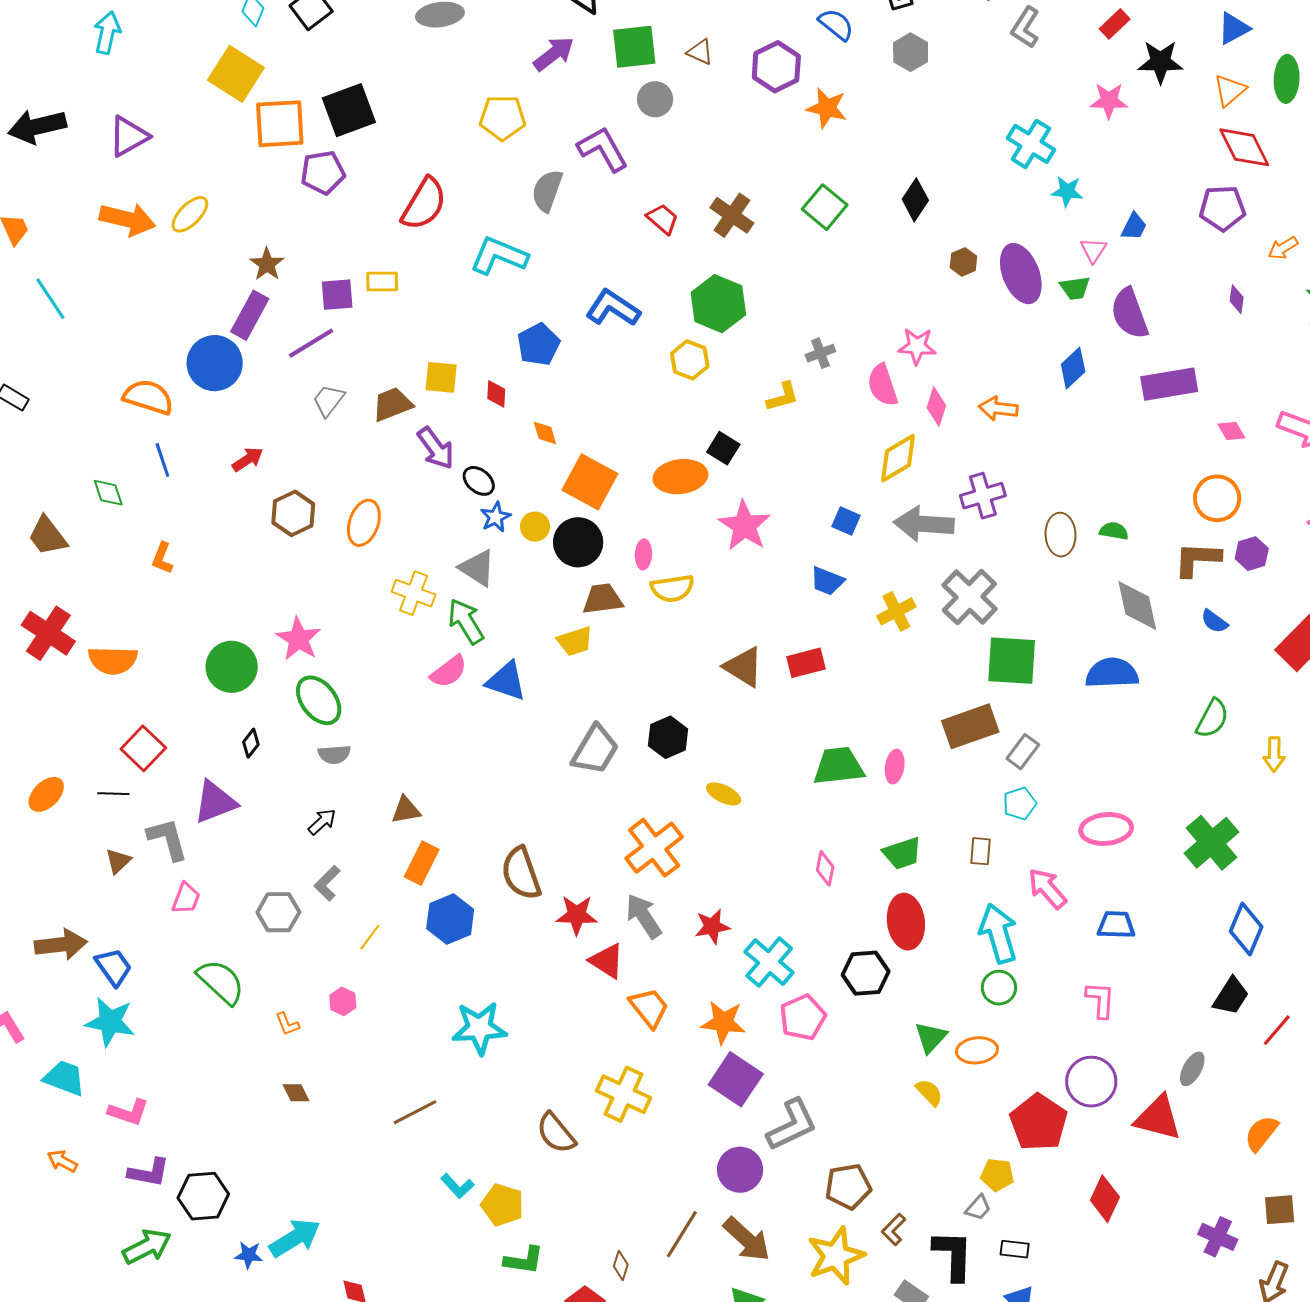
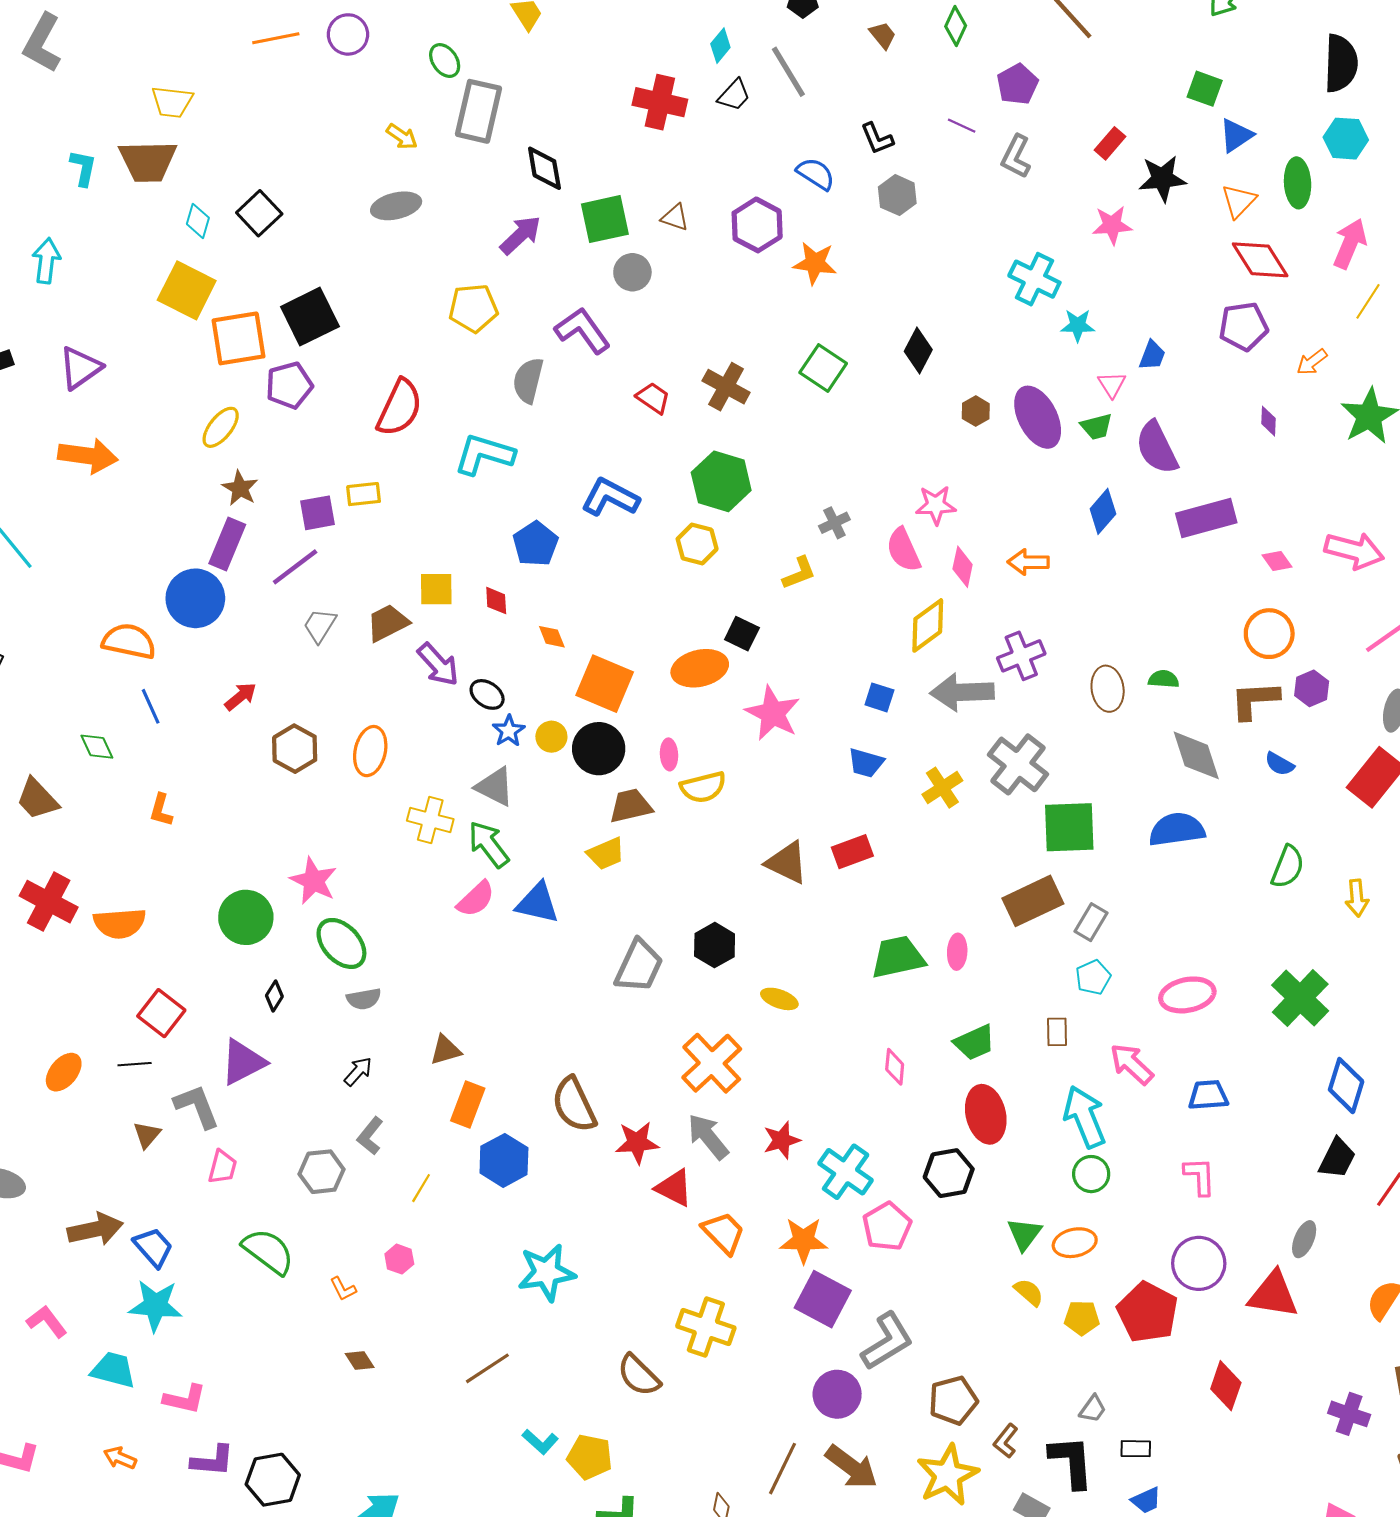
yellow ellipse: (190, 214) -> (221, 427), moved
yellow pentagon: (997, 1175) -> (1082, 1318), moved

